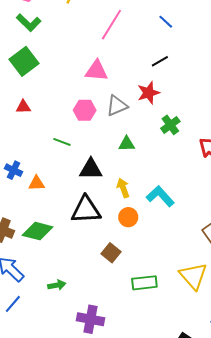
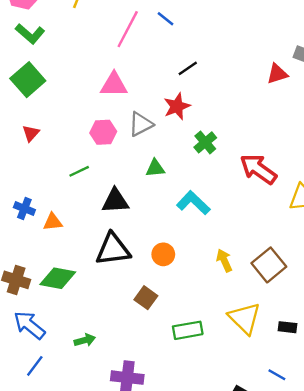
blue line: (166, 22) -> (165, 19), moved
red triangle: (23, 107) -> (31, 133), turned -42
green line: (62, 142) -> (79, 171), turned -42
yellow arrow: (123, 188) -> (224, 260), moved
cyan L-shape: (160, 196) -> (193, 203), moved

